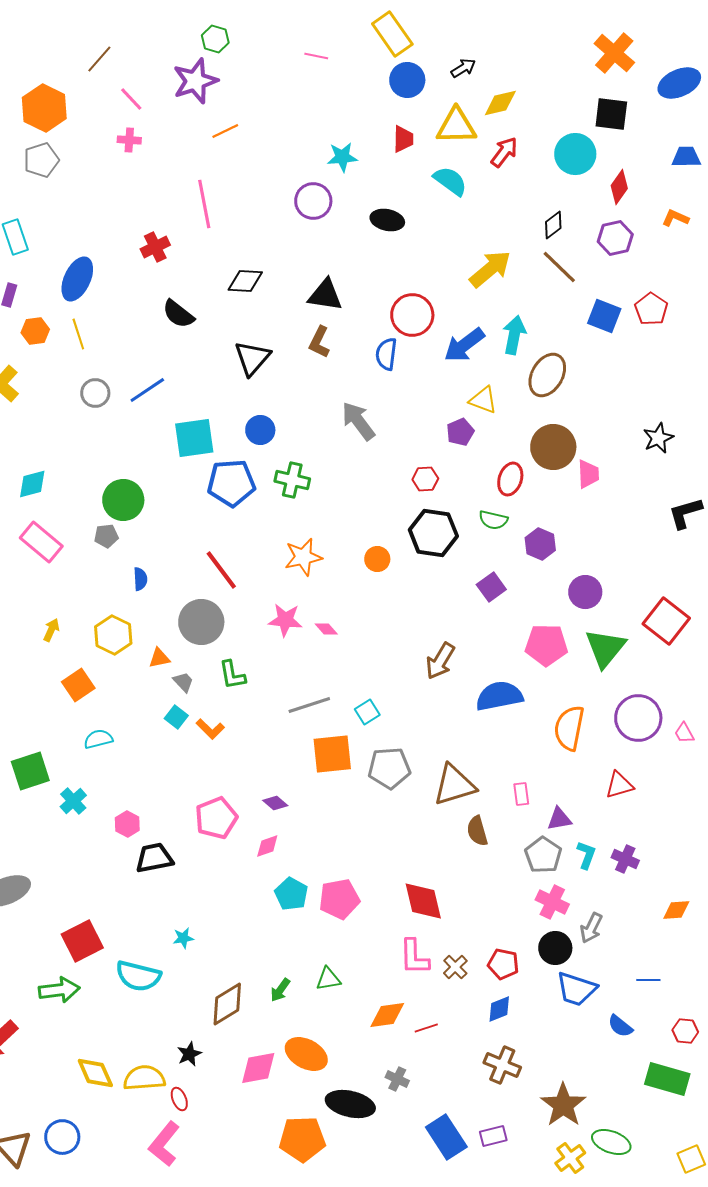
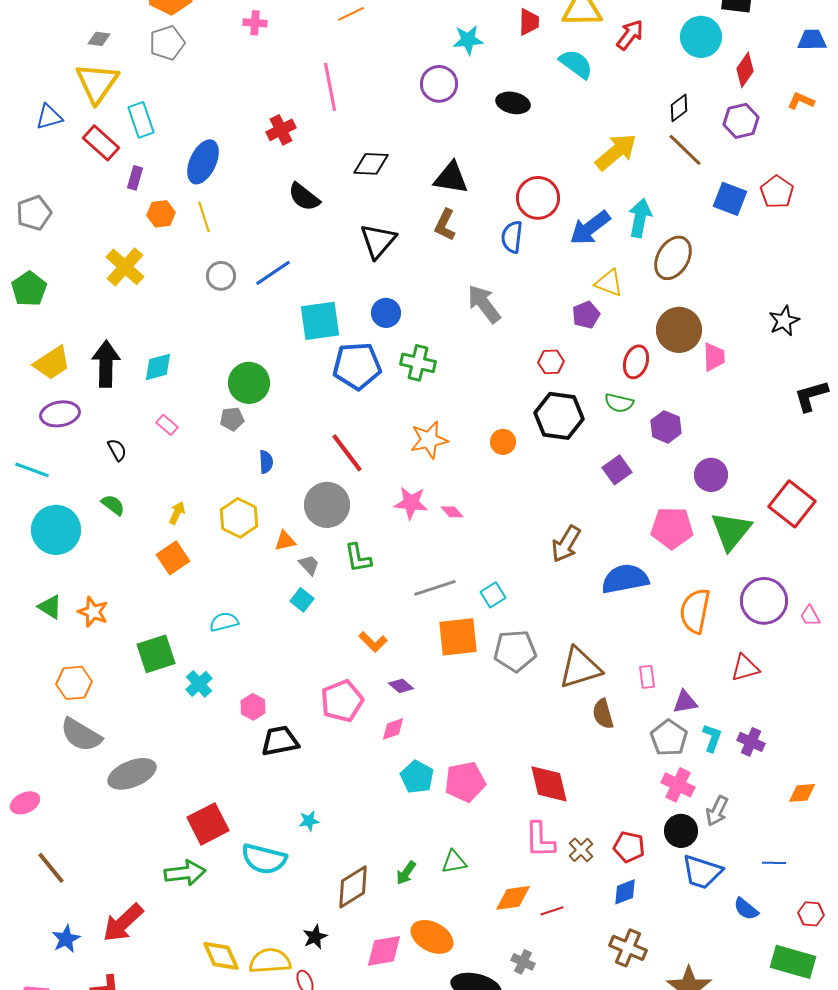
pink rectangle: (41, 542) -> (167, 425), size x0.5
orange square: (78, 685) -> (173, 558), moved
orange L-shape: (210, 729) -> (373, 642), moved

